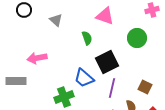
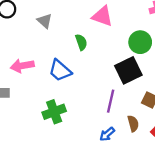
black square: (107, 62) -> (128, 70), moved
blue trapezoid: (84, 78) -> (60, 70), moved

